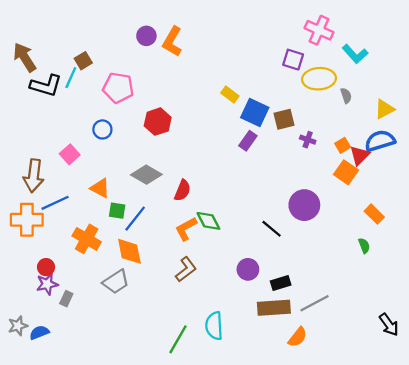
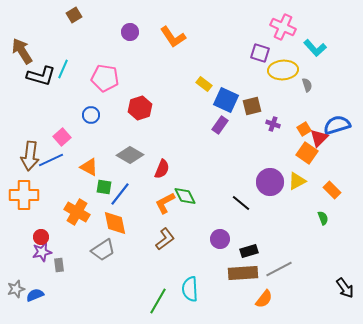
orange L-shape: (172, 42) -> (173, 37), moved, turned -64
brown square: (83, 61) -> (74, 15), moved
yellow triangle: (384, 109) -> (297, 181), moved
blue line: (55, 203) -> (51, 160), moved
gray rectangle: (66, 299) -> (59, 265), turned -32

